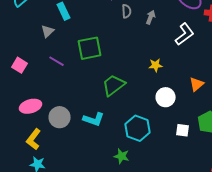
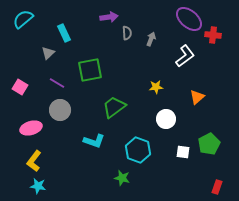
orange triangle: (197, 84) -> (197, 97), moved
gray circle: (60, 117) -> (60, 110), moved

